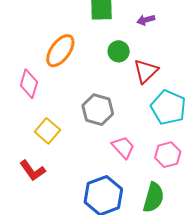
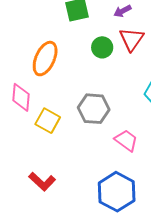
red triangle: (146, 71) -> (131, 39), moved
yellow square: (47, 131) -> (48, 121), moved

